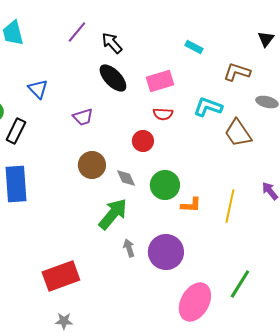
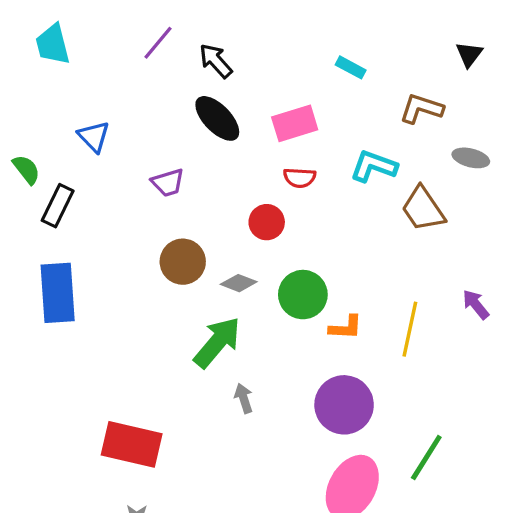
gray diamond: (126, 178) -> (239, 283), turned -45
purple circle: (166, 252) -> (344, 405), moved
red rectangle: (61, 276) -> (132, 444), turned 33

